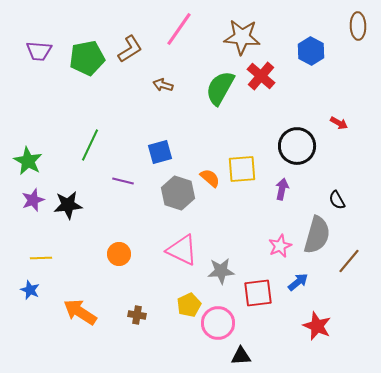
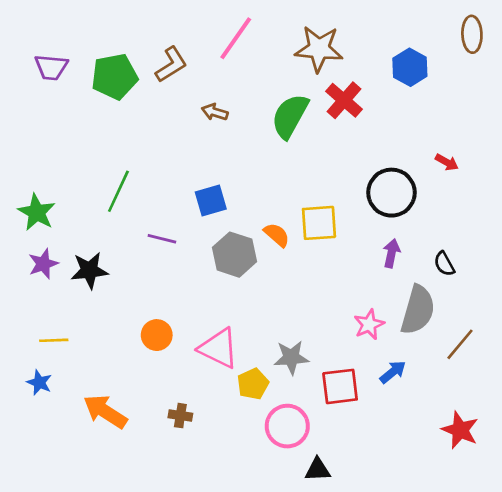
purple arrow: (282, 189) -> (391, 253), moved
pink triangle: (182, 250) -> (219, 348), moved
yellow pentagon: (189, 305) -> (253, 384), moved
red star: (317, 326) -> (460, 430), moved

